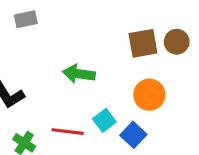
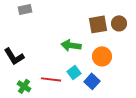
green arrow: (79, 74) -> (71, 45), moved

